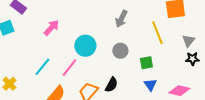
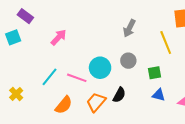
cyan circle: (85, 46) -> (100, 68), moved
pink line: (69, 68) -> (77, 78), turned 72
blue triangle: (150, 85) -> (159, 95), turned -40

